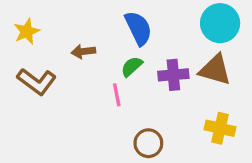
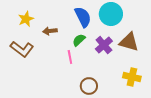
cyan circle: (220, 23) -> (111, 14), moved
yellow star: (27, 31) -> (26, 19), moved
purple cross: (173, 75) -> (104, 45), turned -36

